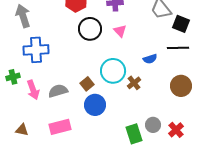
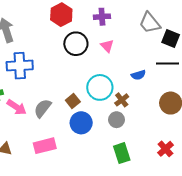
pink arrow: (33, 90) -> (17, 107), turned -36
gray semicircle: (58, 91) -> (43, 108), turned -36
gray circle: (153, 125) -> (117, 120), moved

